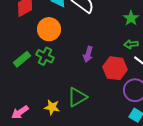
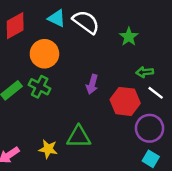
green star: (131, 18) -> (129, 37), moved
green triangle: (77, 97) -> (79, 137), turned 30

